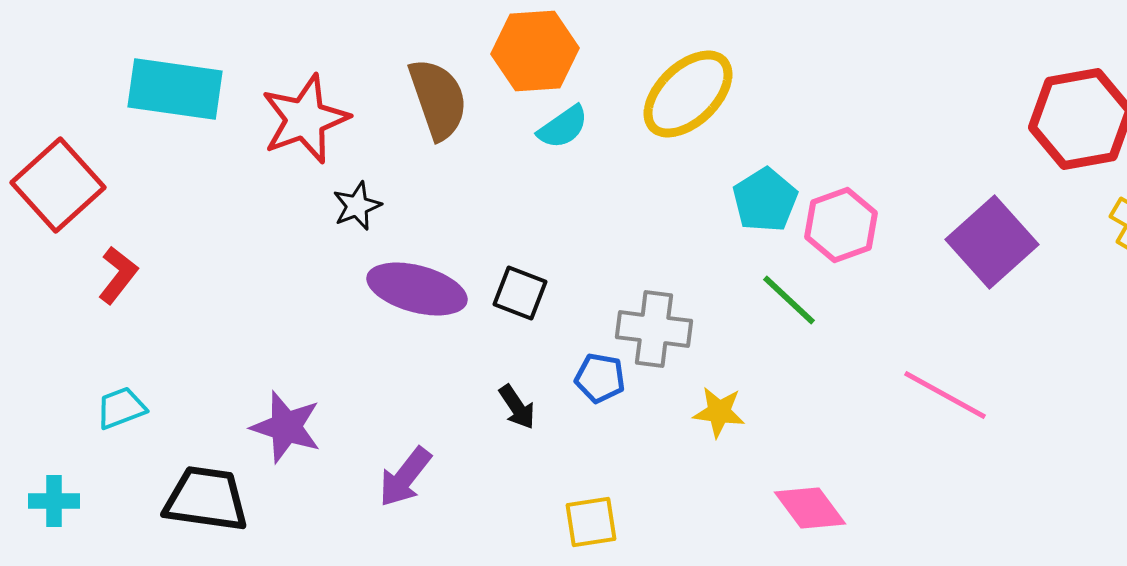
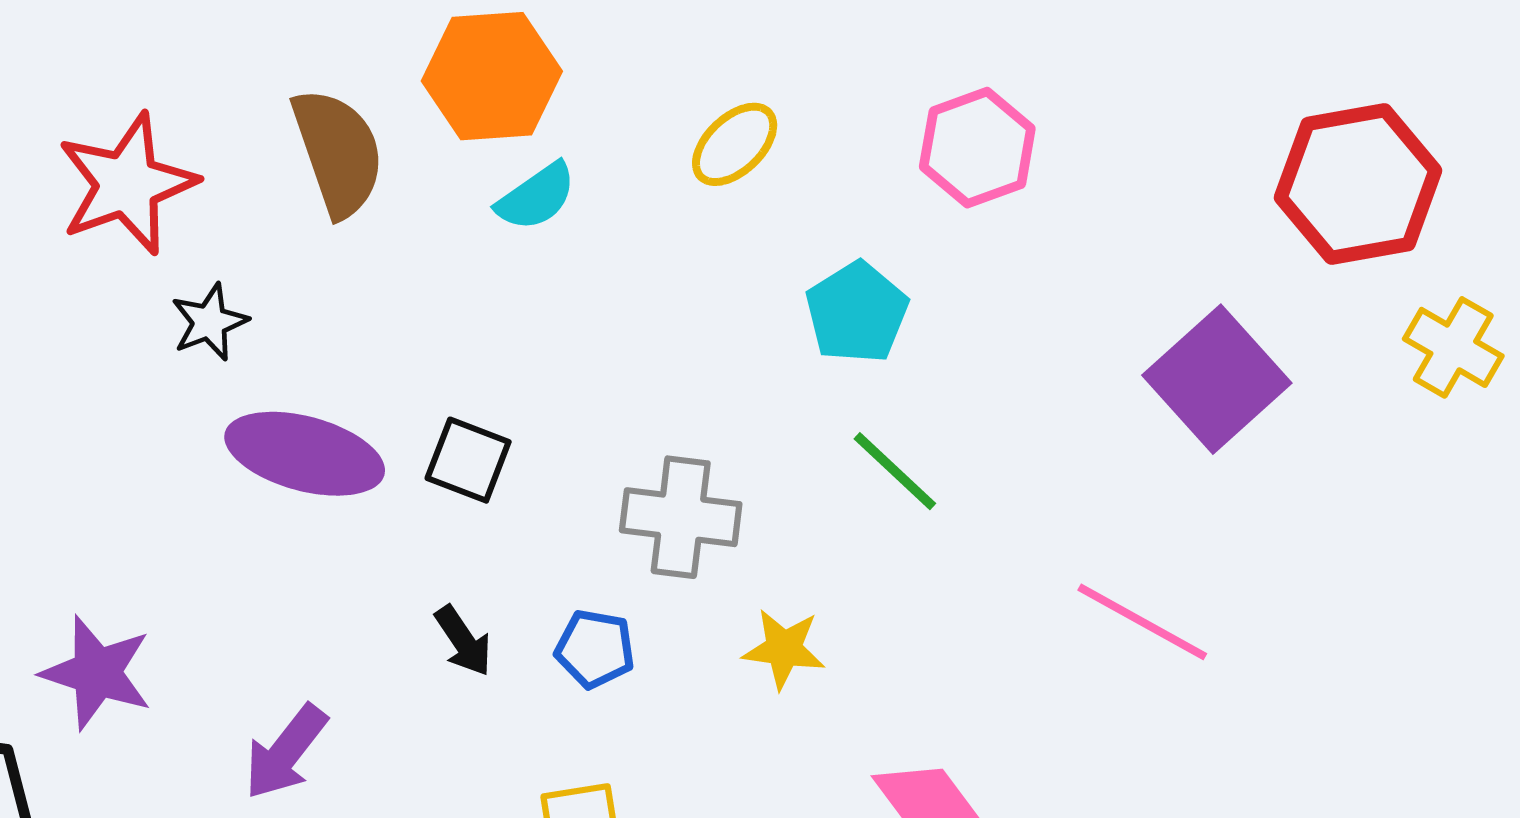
yellow ellipse: (688, 94) -> (735, 144), size x0.6
pink hexagon: (841, 225) -> (977, 148), moved
blue pentagon: (600, 378) -> (595, 649), moved

